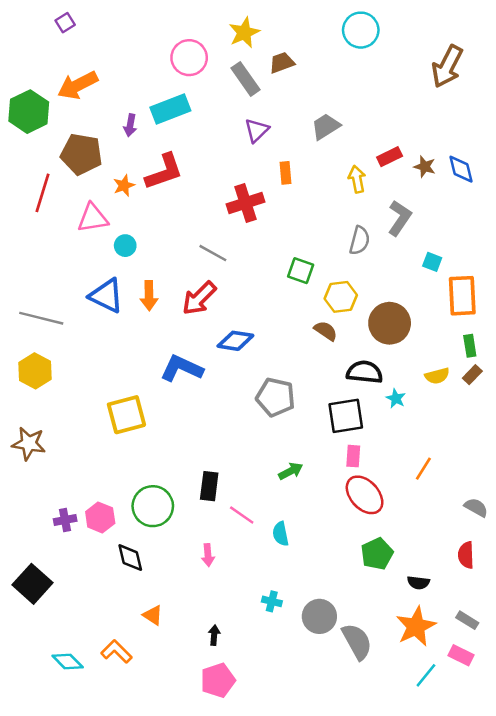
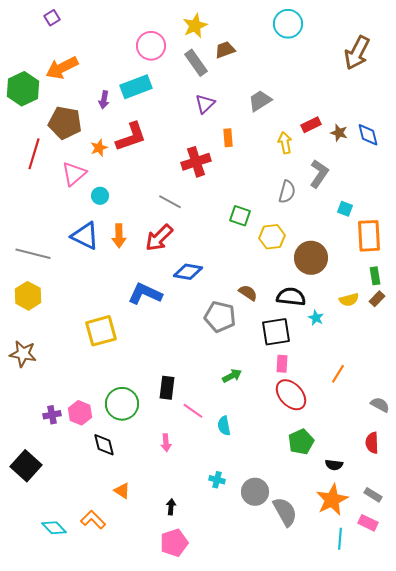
pink triangle: (93, 218) -> (74, 174), turned -32
brown semicircle: (326, 331) -> (248, 293), moved
cyan line: (426, 675) -> (340, 539), turned -35

